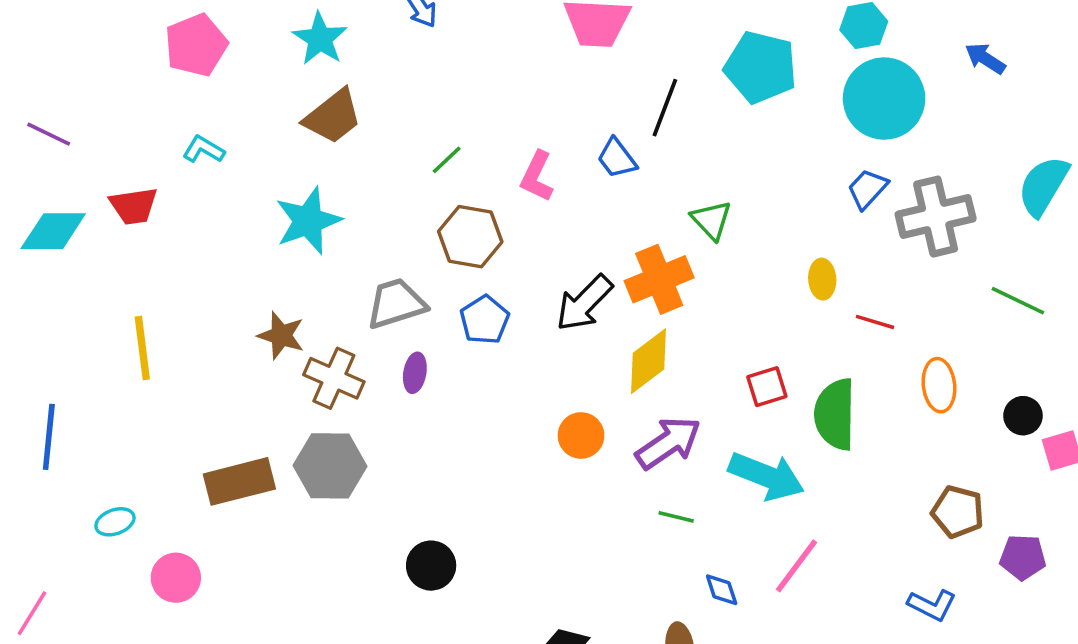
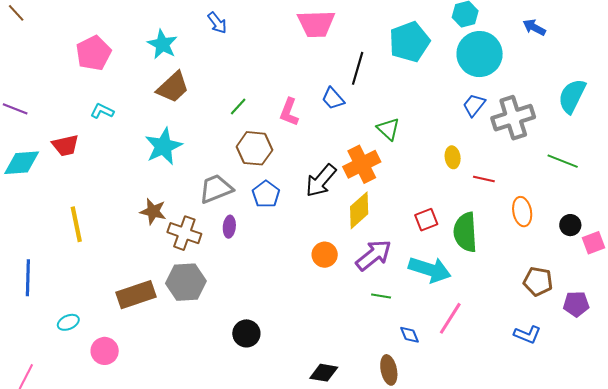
cyan pentagon: (761, 67) -> (409, 42), turned -30

